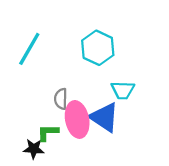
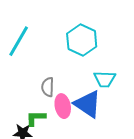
pink ellipse: (77, 119) -> (63, 106), size x0.7

